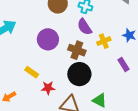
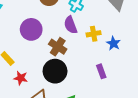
yellow cross: (104, 41) -> (94, 34), moved

